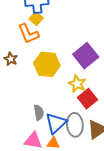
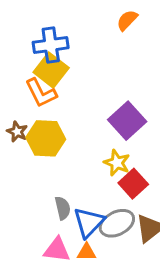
yellow square: (36, 18) -> (51, 70), size x1.6
yellow hexagon: (47, 64) -> (46, 138), moved
gray ellipse: (75, 125) -> (117, 223), turned 70

